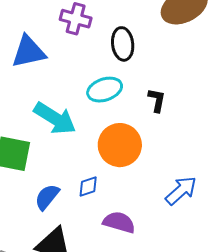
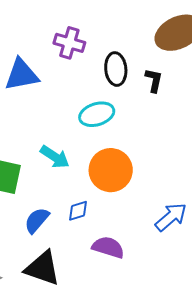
black L-shape: (157, 100) -> (154, 80), moved
cyan arrow: (55, 118) -> (55, 157), moved, size x0.7

